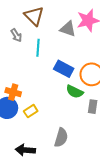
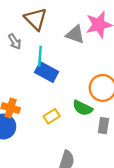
blue rectangle: (64, 69) -> (47, 72), moved
yellow rectangle: (31, 111) -> (52, 116), moved

